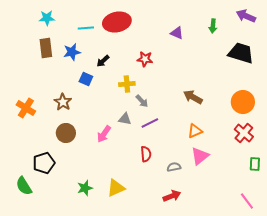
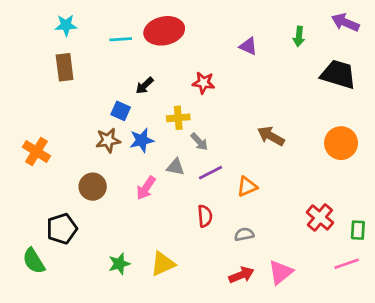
blue star: (72, 52) -> (142, 140), moved
brown star: (63, 102) -> (108, 140), moved, turned 30
orange triangle: (195, 131) -> (247, 187), moved
red cross: (244, 133) -> (320, 217), moved
pink triangle: (200, 156) -> (281, 272), moved
pink line: (247, 201) -> (347, 264), moved, turned -72

